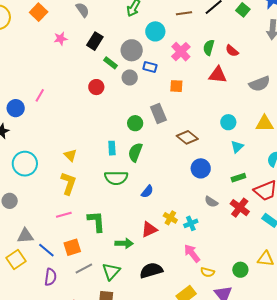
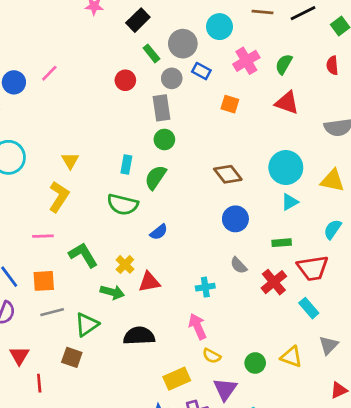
red semicircle: (232, 51) -> (332, 65), moved, turned 32
gray rectangle: (158, 113) -> (161, 108), moved
cyan circle: (228, 122) -> (286, 168), size x1.6
yellow cross: (170, 218) -> (125, 264), moved
green L-shape: (96, 221) -> (83, 255), turned -40

